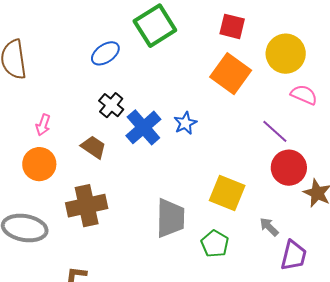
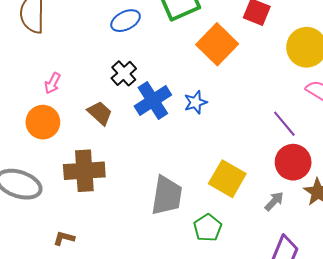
orange square: (231, 74) -> (217, 44), moved
gray arrow: (269, 227) -> (274, 201), moved, turned 80

